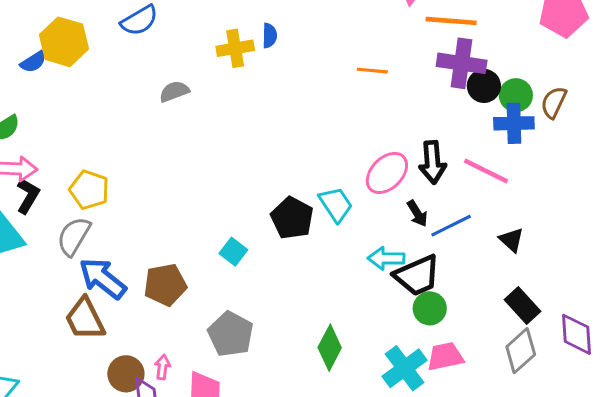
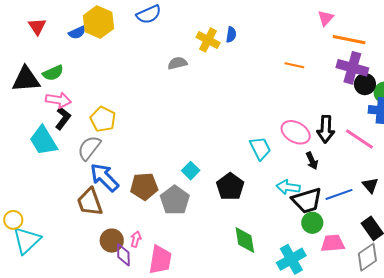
yellow cross: (235, 48) -> (208, 40), turned 30
gray semicircle: (174, 91) -> (177, 63), moved
pink ellipse: (387, 173) -> (296, 132), turned 68
black pentagon: (292, 218) -> (230, 187), moved
blue line: (451, 226) -> (339, 194), moved
gray pentagon: (231, 334) -> (175, 200), moved
green diamond: (330, 348) -> (245, 240), turned -44
pink trapezoid: (445, 356) -> (333, 243), moved

